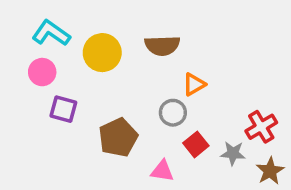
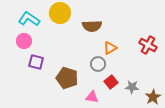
yellow circle: (102, 53) -> (60, 13), moved
red cross: (261, 127) -> (148, 45), moved, turned -30
brown pentagon: (118, 137) -> (67, 78), turned -30

